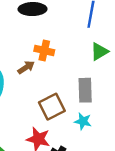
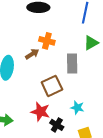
gray rectangle: (85, 90) -> (72, 63), moved
cyan star: (83, 121) -> (77, 108), moved

